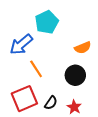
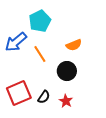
orange line: (36, 69) -> (40, 54), moved

